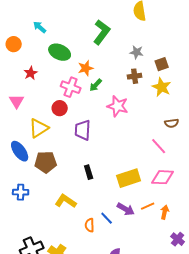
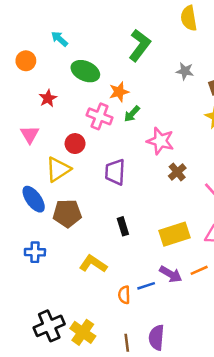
brown cross: (135, 76) -> (177, 172), moved, turned -32
red circle: (60, 108) -> (75, 144), moved
blue line: (107, 218) -> (146, 286), turned -64

